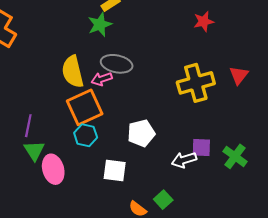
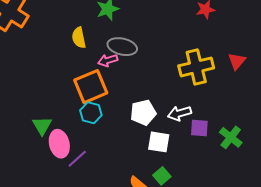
yellow semicircle: (73, 72) -> (79, 38), moved, size x0.7
purple line: (28, 126) -> (77, 159), moved, turned 35
white arrow: (184, 160) -> (180, 113), moved
white square: (115, 171) -> (159, 142), moved

